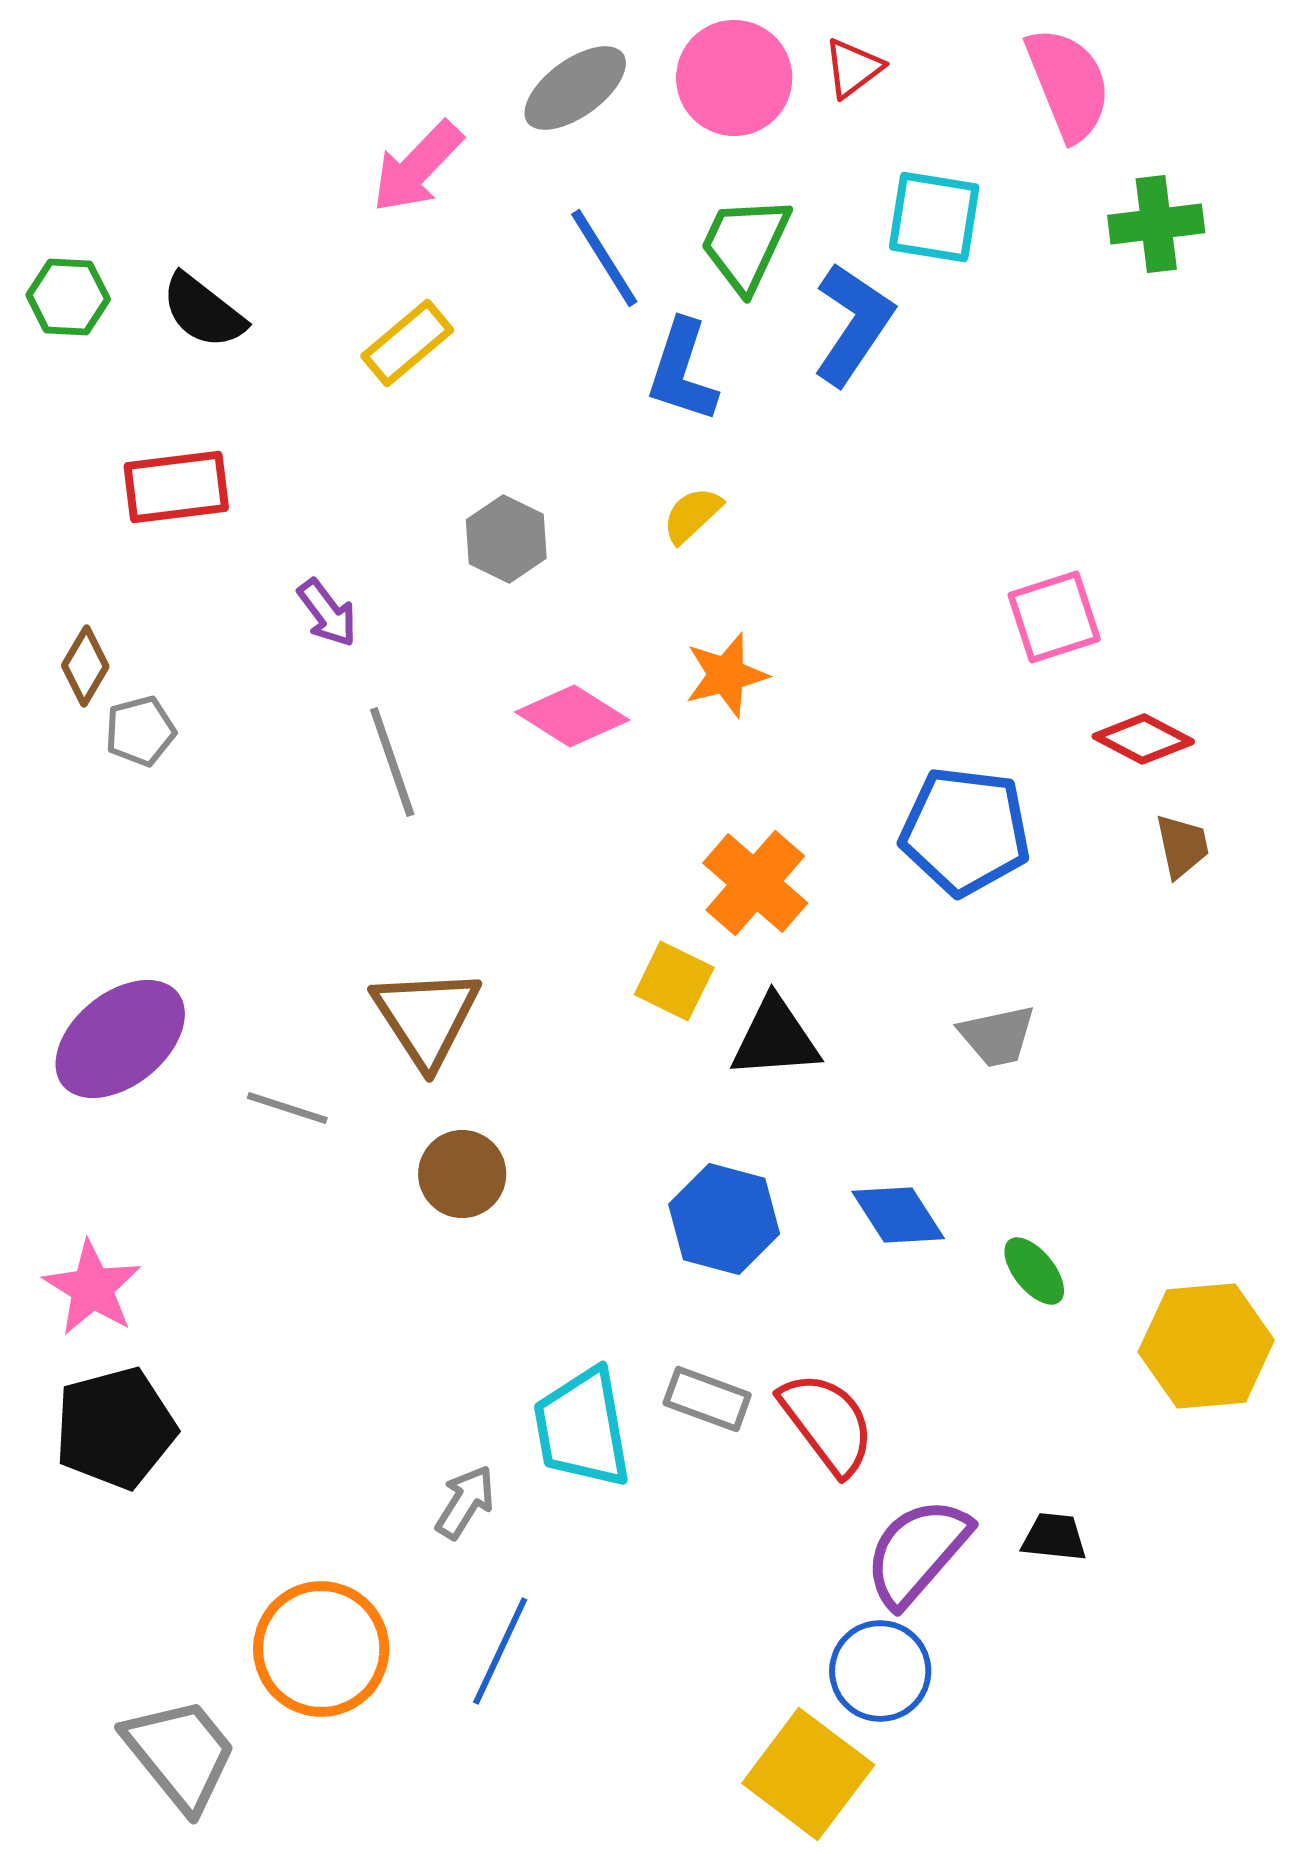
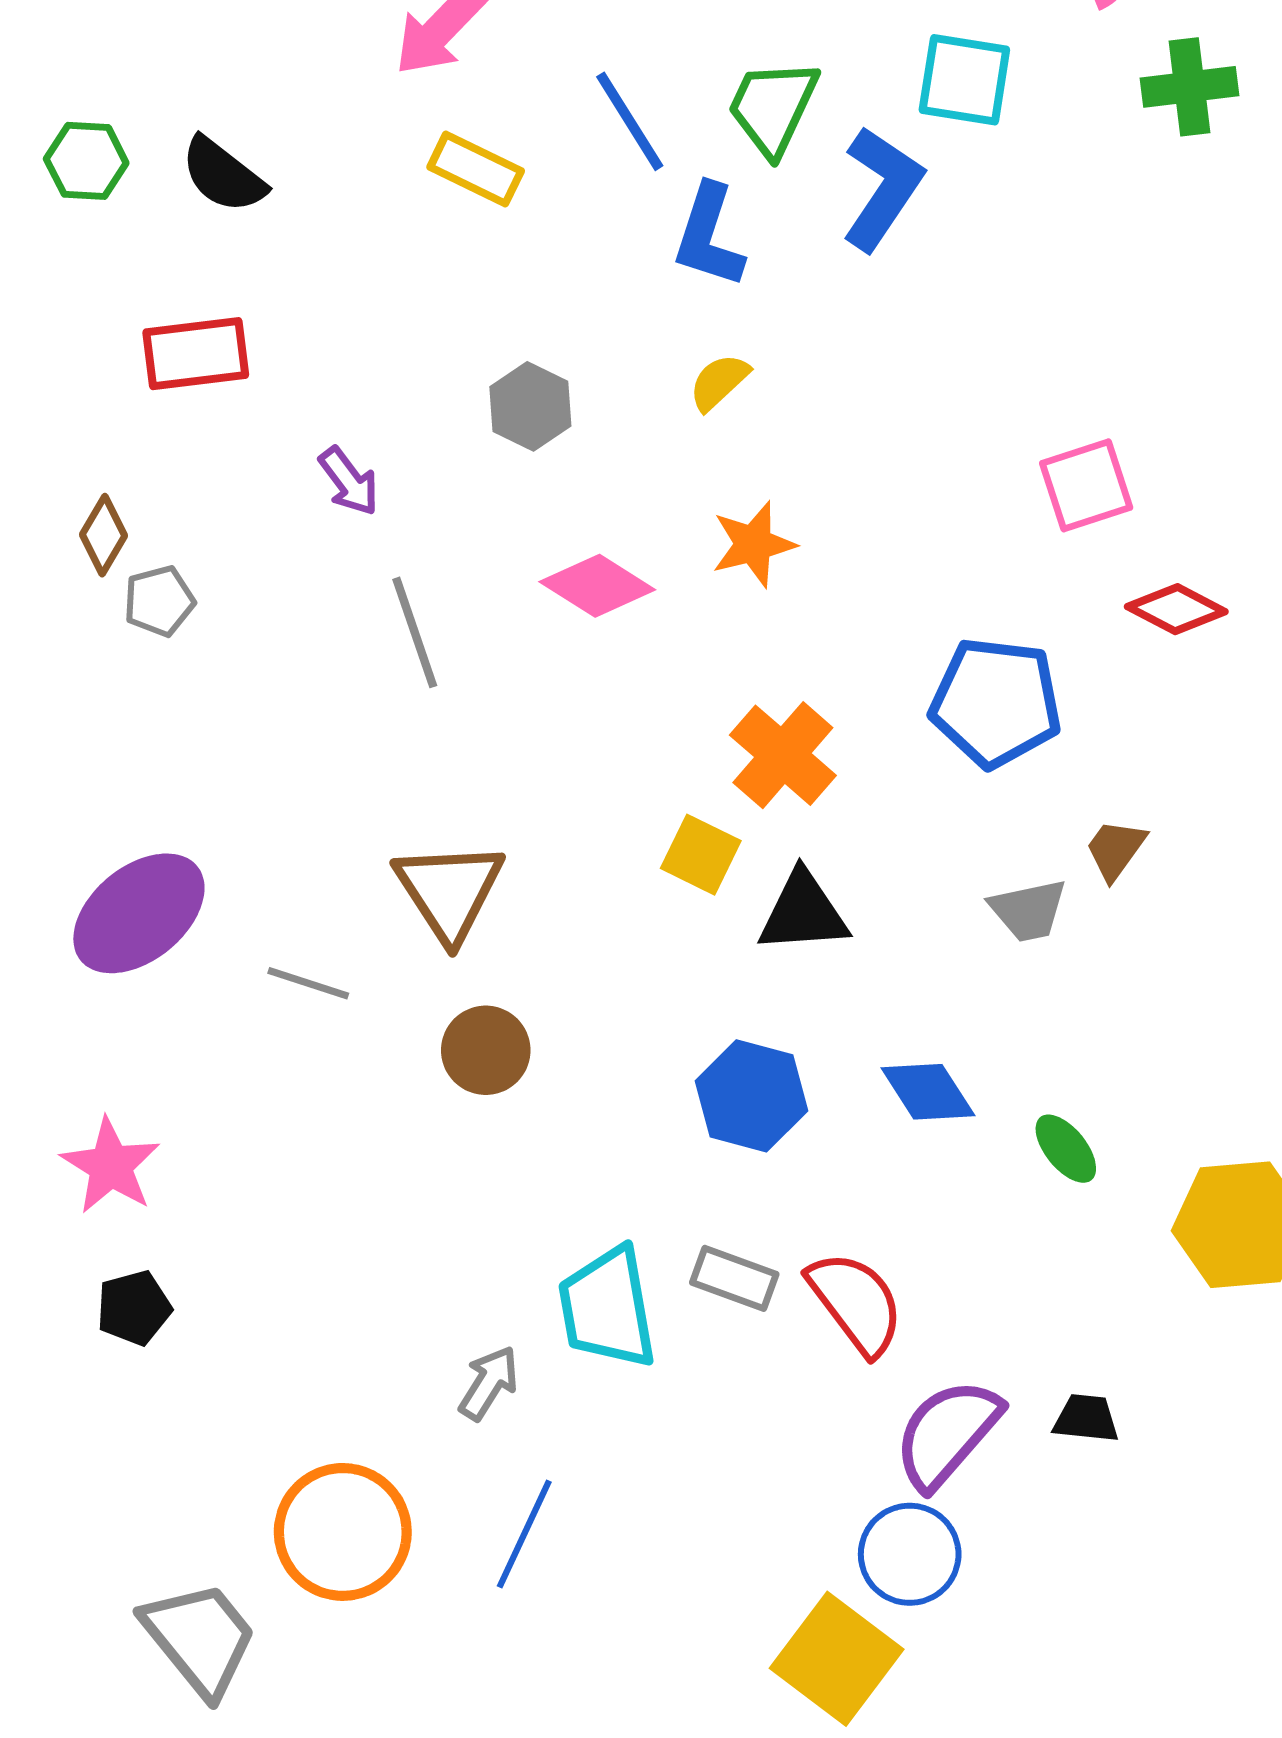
yellow rectangle: (407, 343) -> (476, 169), moved, turned 66
brown trapezoid: (1182, 846) -> (1116, 849), moved, turned -132
black pentagon: (115, 1428) -> (134, 1308), size x0.6

